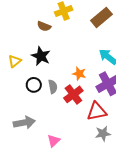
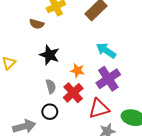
black star: (41, 56) -> (49, 55), moved
black circle: (34, 85) -> (50, 112), moved

